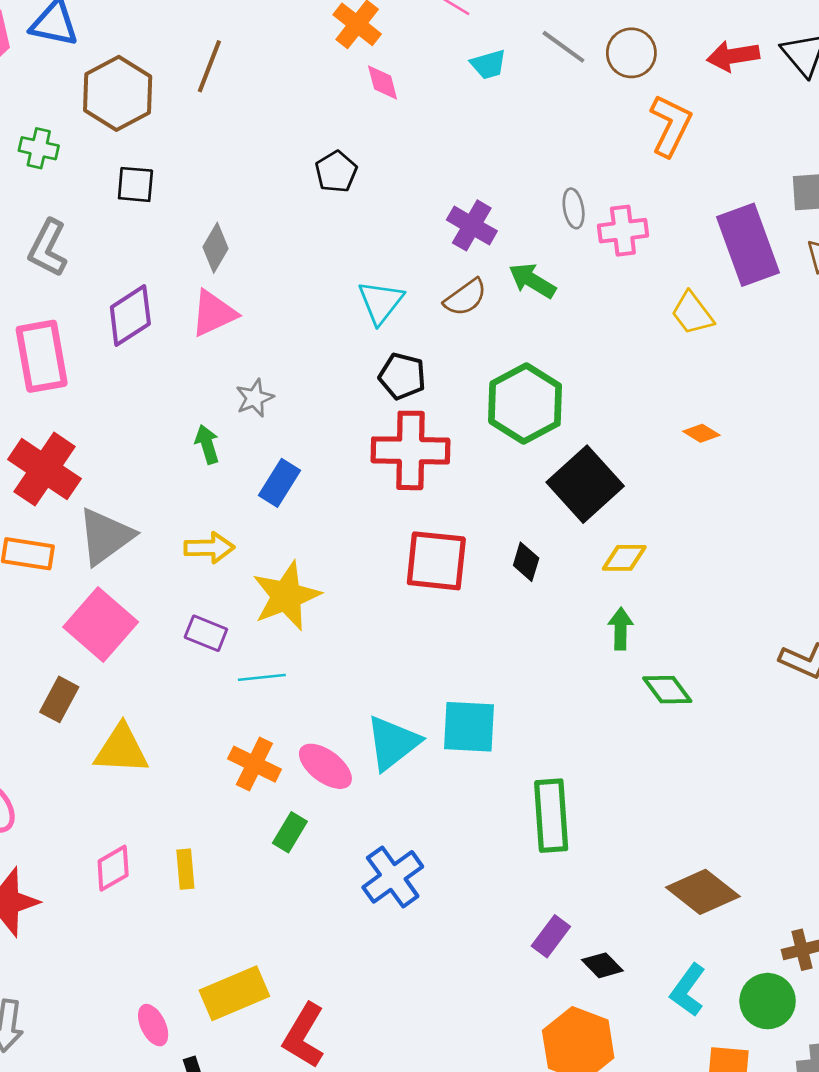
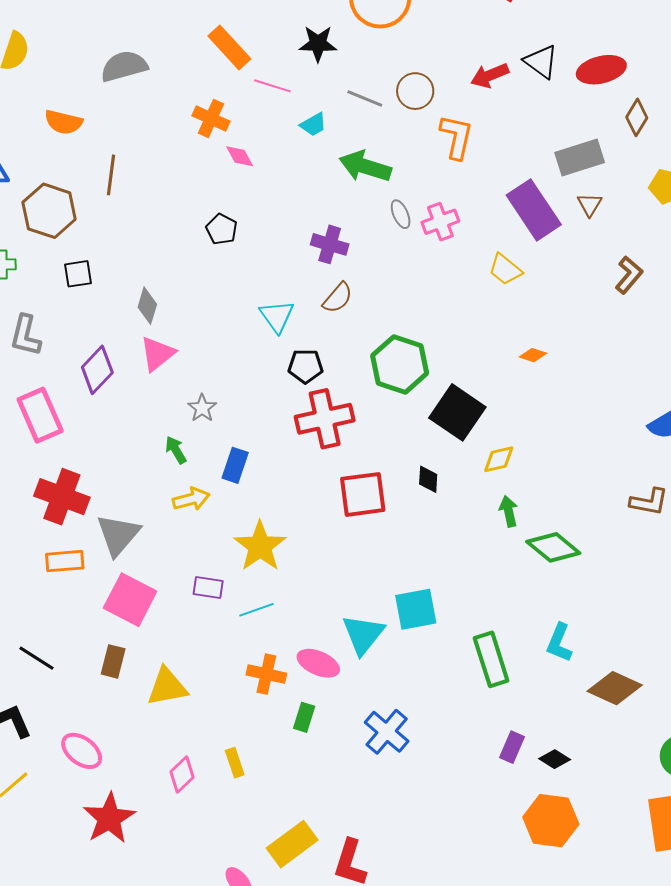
green arrow: (532, 281) -> (365, 166), moved, size x1.4
yellow arrow: (209, 548) -> (191, 499), moved
green diamond: (667, 690) -> (553, 547), size x1.4
cyan L-shape: (688, 990) -> (559, 643), moved

